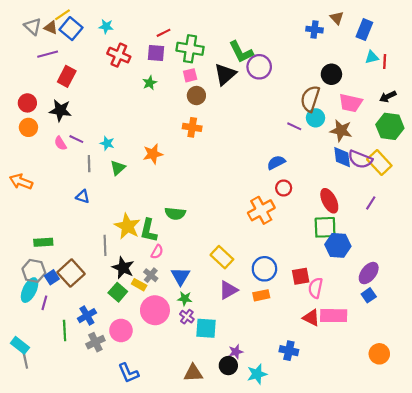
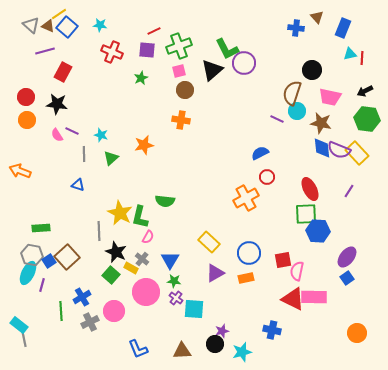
green cross: (190, 49) -> (179, 46), turned -30
red triangle: (311, 318) -> (293, 299), size x1.4
blue L-shape: (128, 373) -> (138, 349), moved

